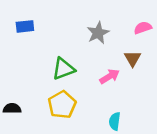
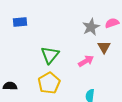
gray star: (98, 33) -> (91, 27), moved
green triangle: (63, 69) -> (50, 55), turned -30

